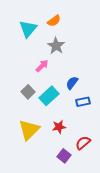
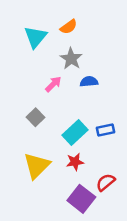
blue semicircle: (72, 83) -> (89, 82), moved, turned 48
cyan rectangle: (49, 96) -> (75, 133), moved
purple square: (64, 156) -> (81, 199), size x1.5

